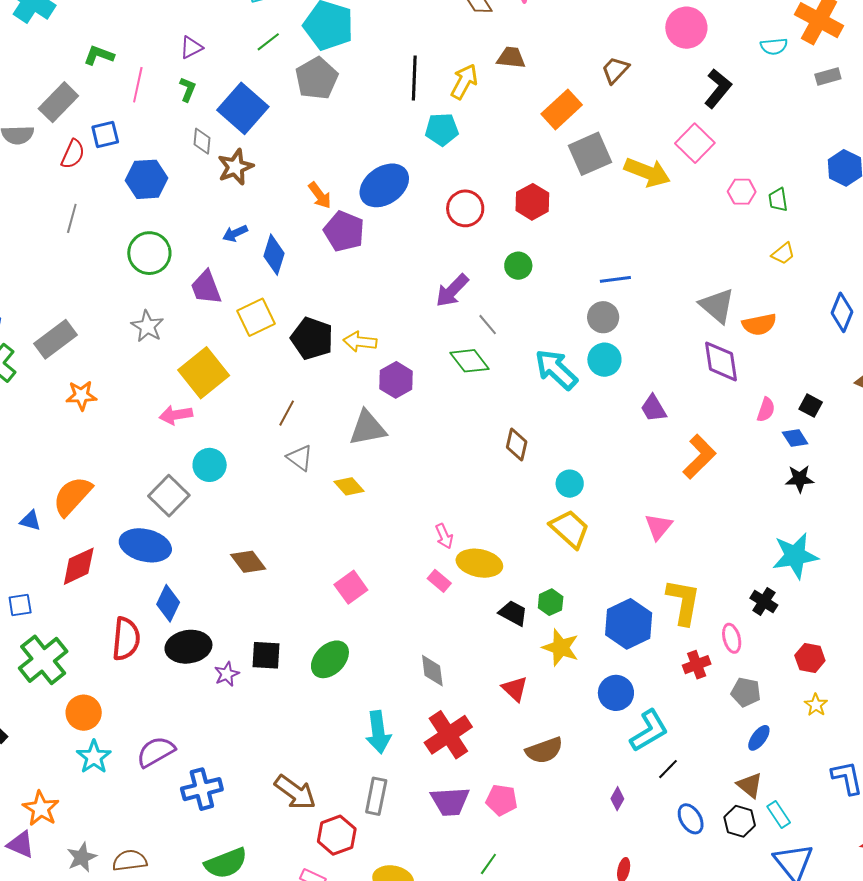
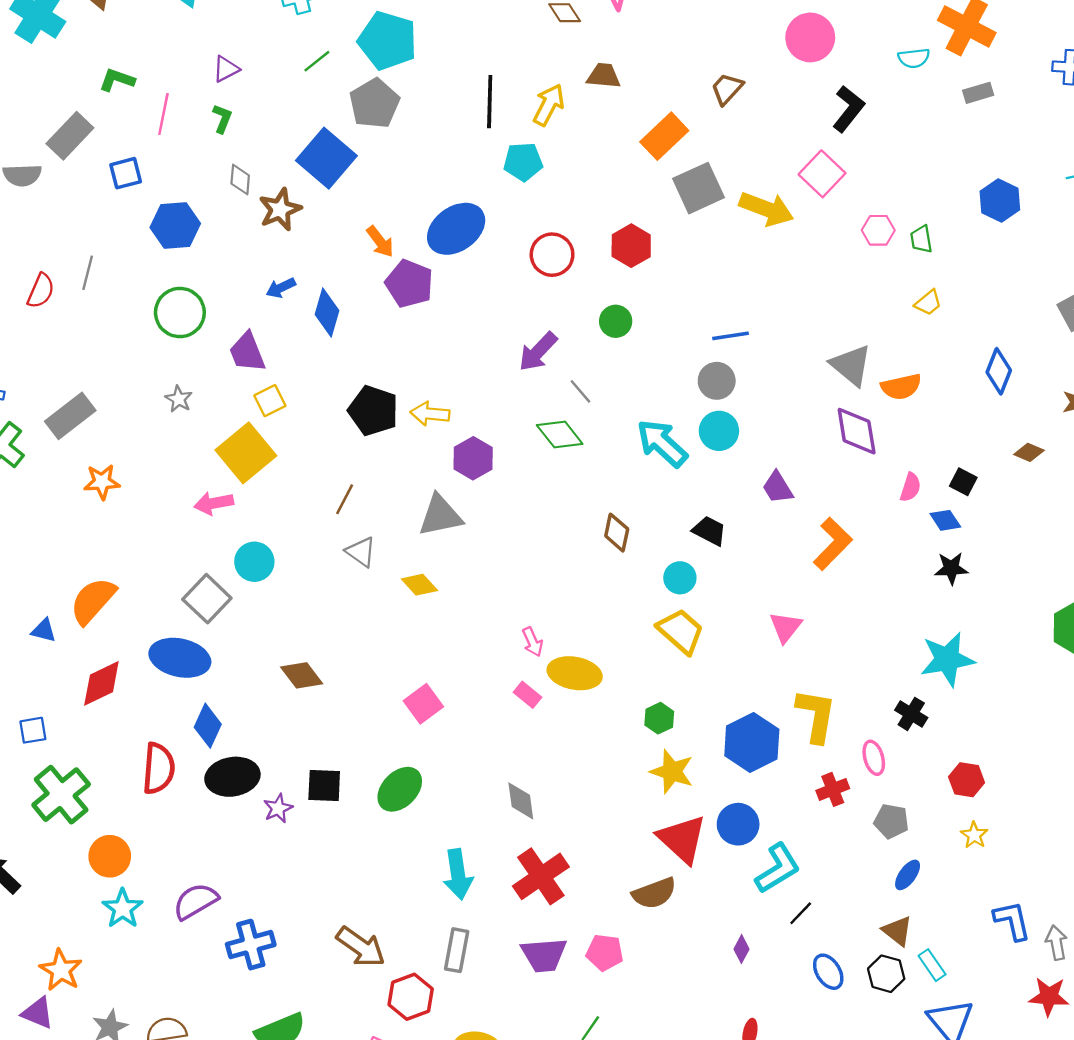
blue square: (243, 108) -> (326, 158), moved
red semicircle: (73, 154) -> (41, 291), moved
yellow square: (256, 317) -> (270, 401), moved, size x0.7
gray star: (147, 326) -> (179, 399), size x0.7
black trapezoid: (513, 613) -> (709, 531), moved
red triangle: (515, 689) -> (682, 839), moved, size x1.6

